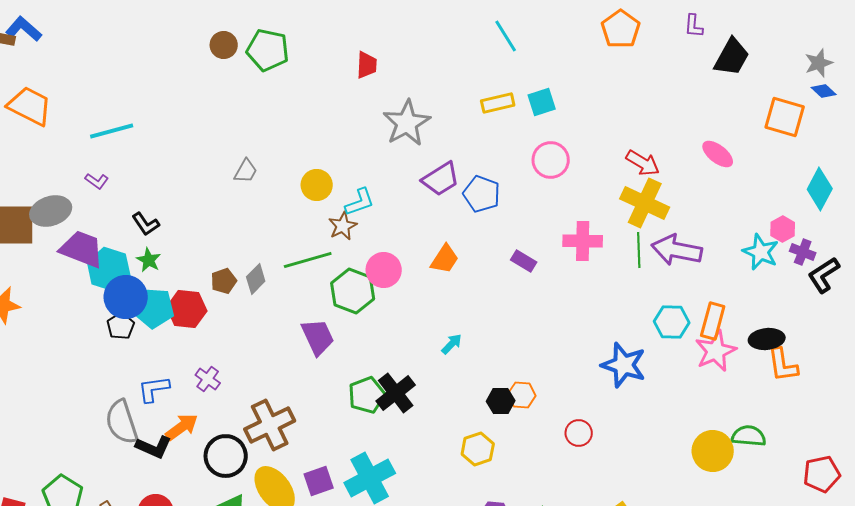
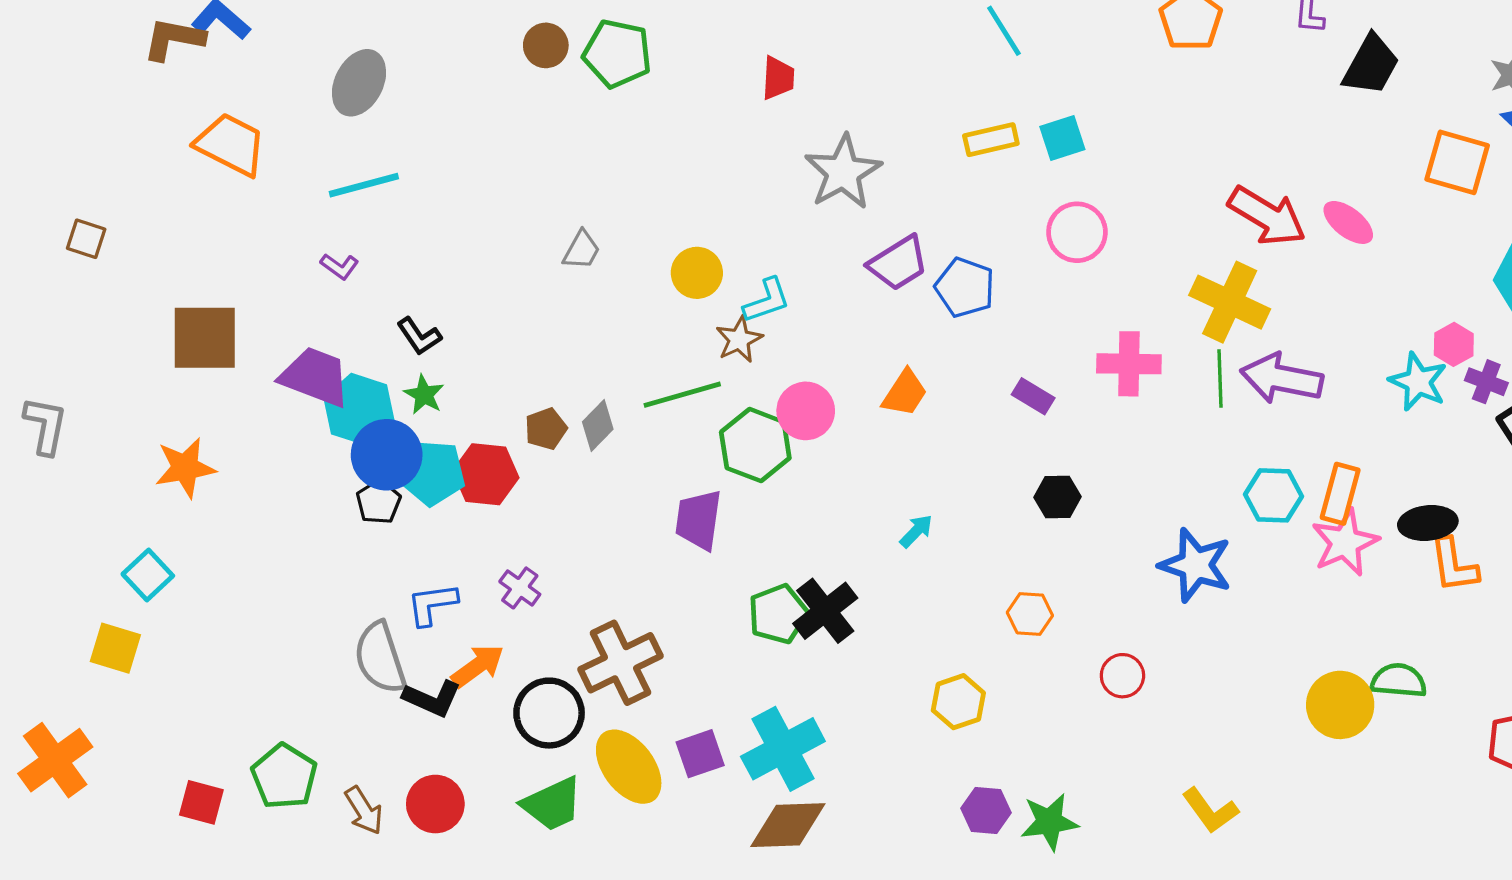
red arrow: (643, 163) -> (1267, 216), moved, size x1.4
gray ellipse: (51, 211) -> (359, 83), moved, turned -45
purple trapezoid: (318, 337) -> (698, 520), turned -147
black hexagon: (501, 401) -> (1057, 497), moved

